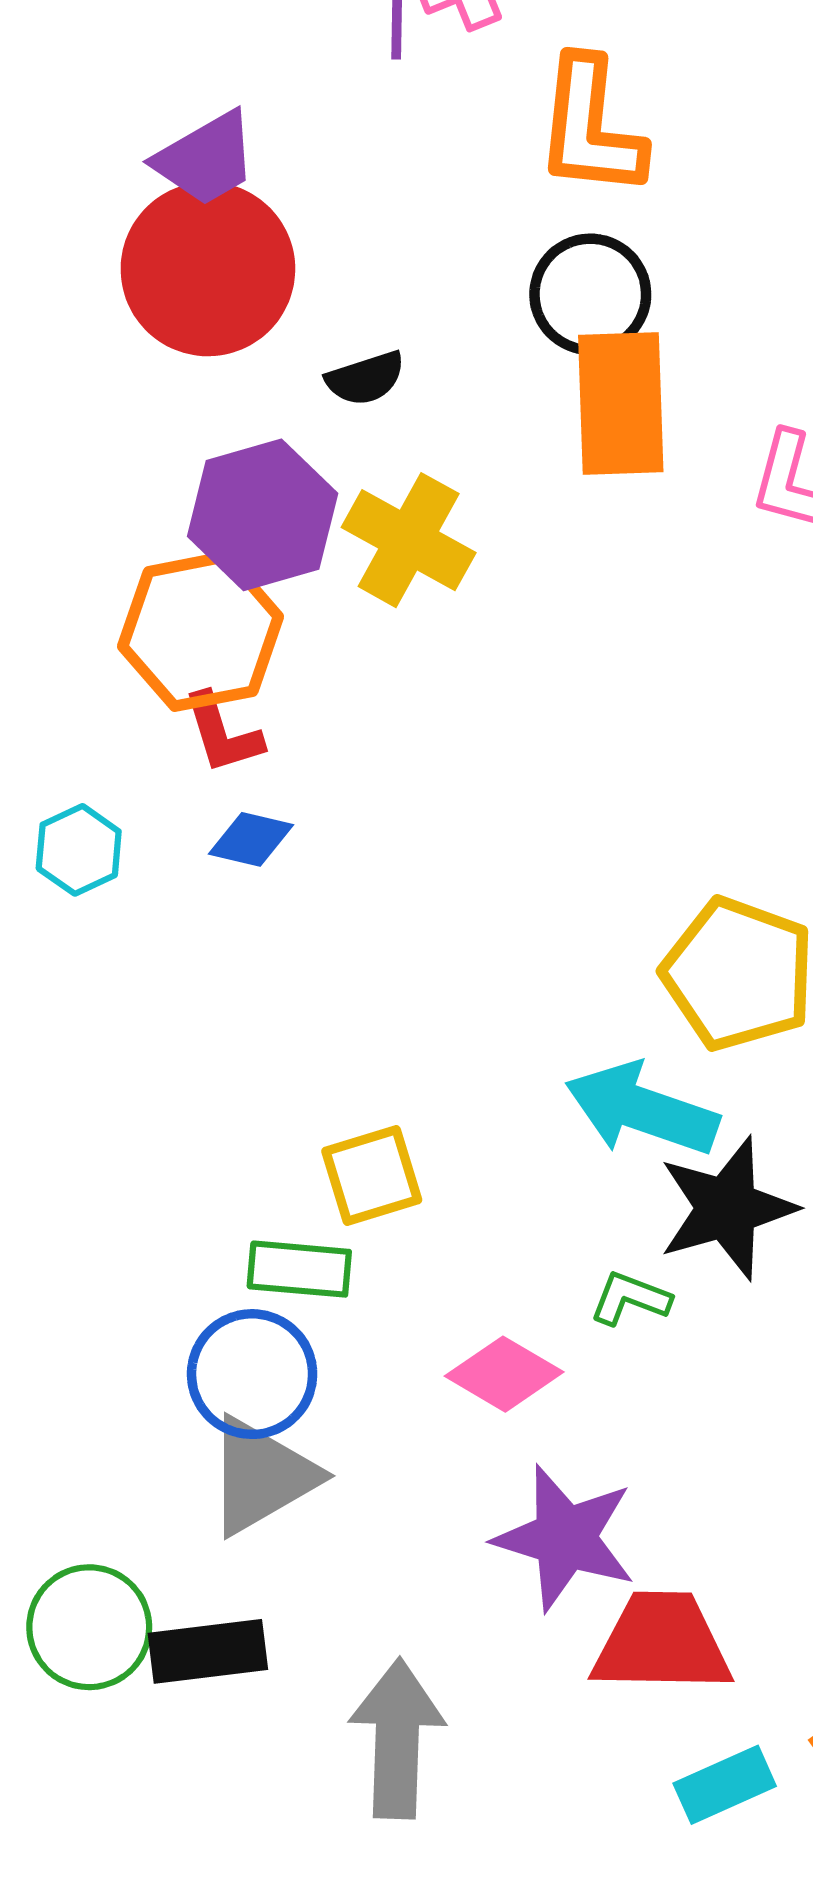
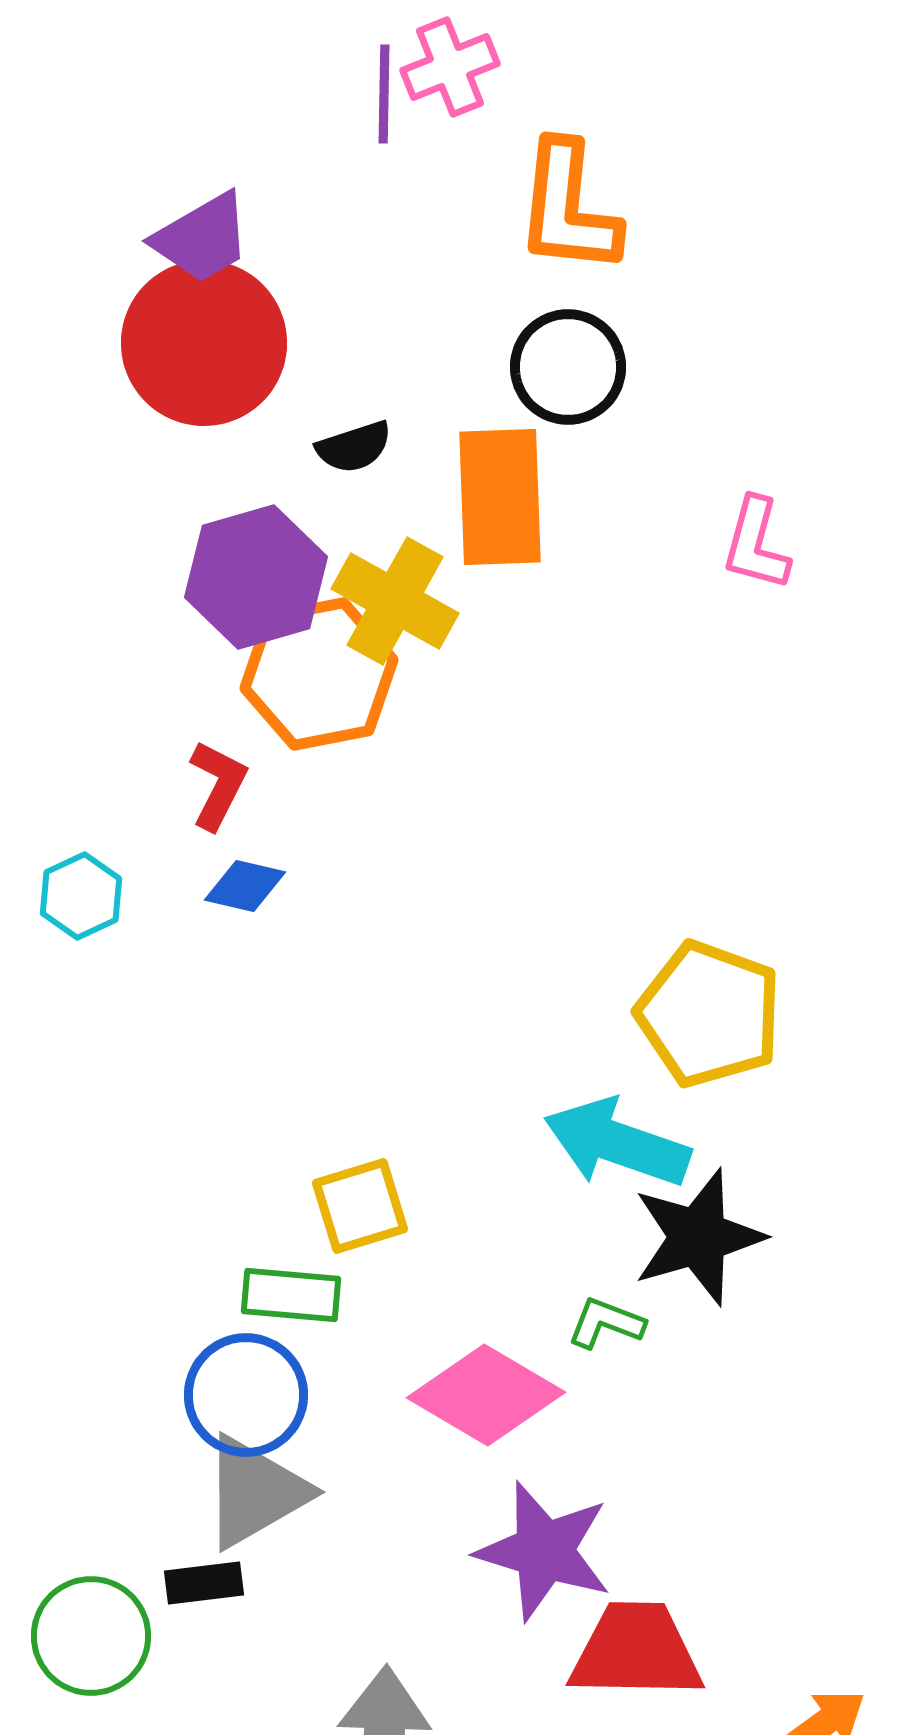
orange rectangle: (621, 404) -> (500, 497), moved
orange hexagon: (201, 631) -> (319, 674), moved
red L-shape: (223, 733) -> (218, 785), turned -136
pink diamond: (504, 1374) -> (486, 1395), size x1.4
black rectangle: (208, 1651) -> (204, 1583), moved, size x0.7

